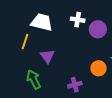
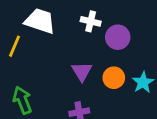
purple triangle: (47, 56) -> (82, 71), moved
orange circle: (98, 68) -> (114, 78), moved

